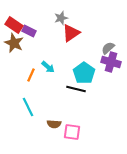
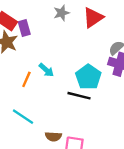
purple rectangle: (29, 31) -> (24, 28), turned 48
red triangle: (71, 33) -> (93, 18), moved
cyan line: (28, 107) -> (23, 117), turned -30

